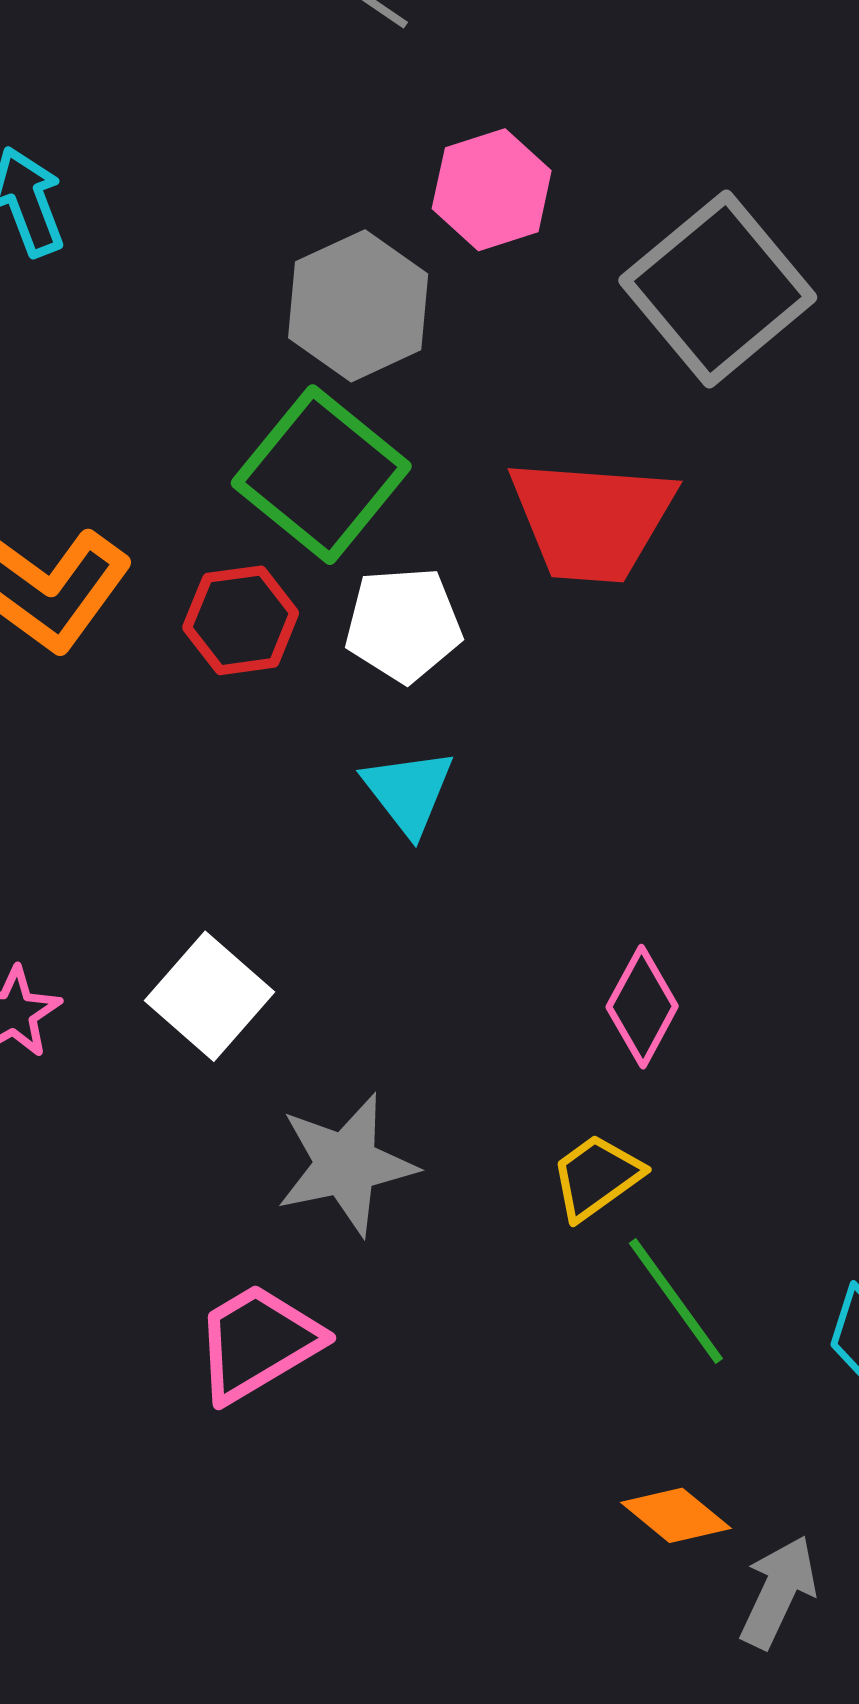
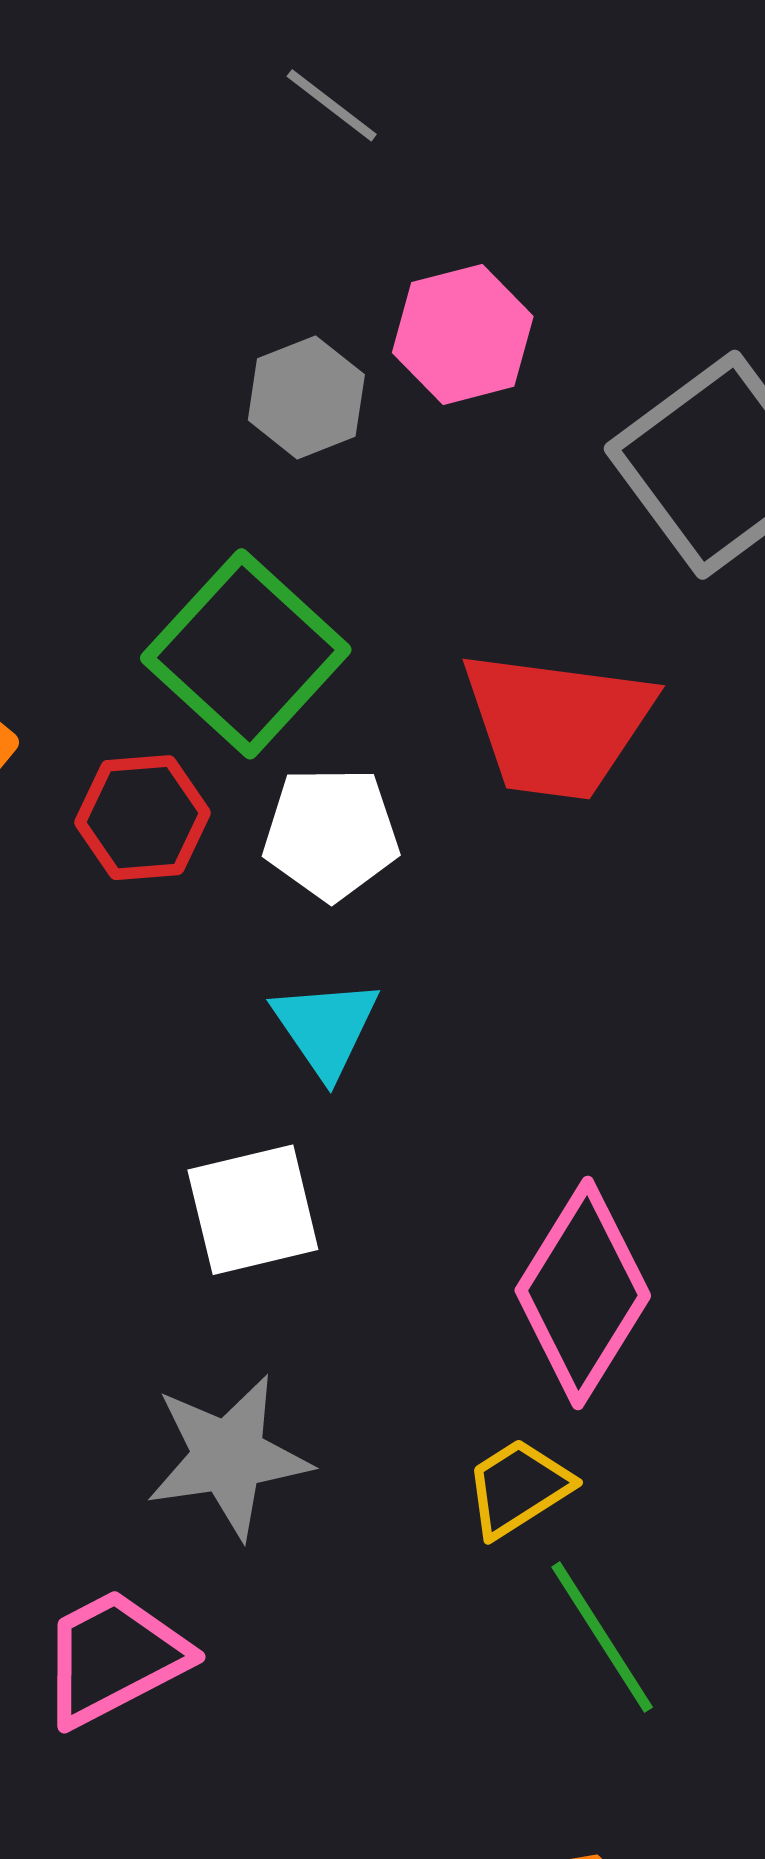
gray hexagon: (358, 306) -> (306, 397), moved, size x0.7
white square: (210, 996) -> (253, 1210), moved, turned 32
pink diamond: (642, 1007) -> (583, 1293), size x1.6

